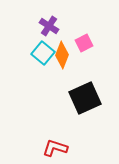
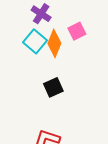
black square: (85, 98) -> (53, 87), moved, size x0.6

